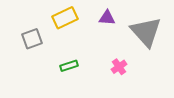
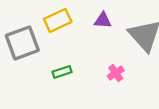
gray square: (32, 39) -> (22, 43), size x1.5

